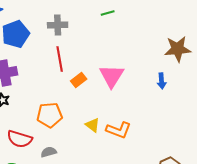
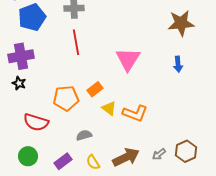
brown star: (178, 49) -> (181, 23), moved
orange rectangle: (79, 80) -> (95, 89), moved
gray semicircle: (49, 152) -> (84, 135), moved

